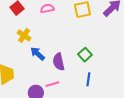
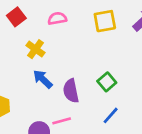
yellow cross: (24, 35) -> (35, 49), moved
blue line: (88, 79) -> (111, 115), turned 32

